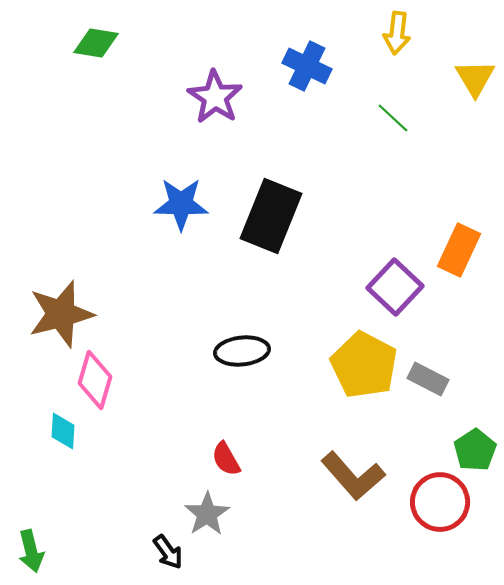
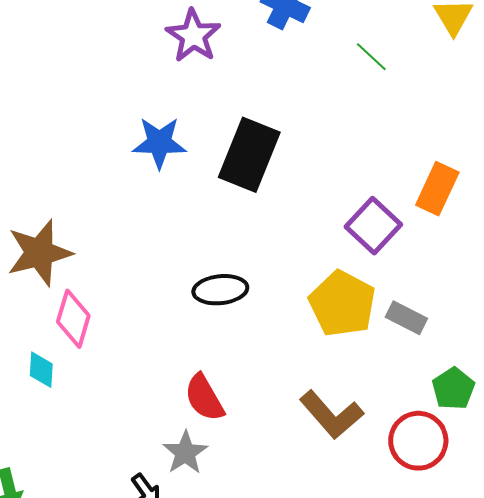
red semicircle: (226, 459) -> (204, 398), size x1.4

